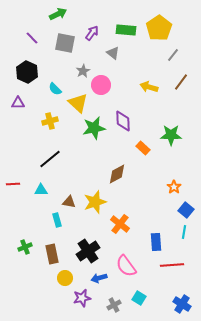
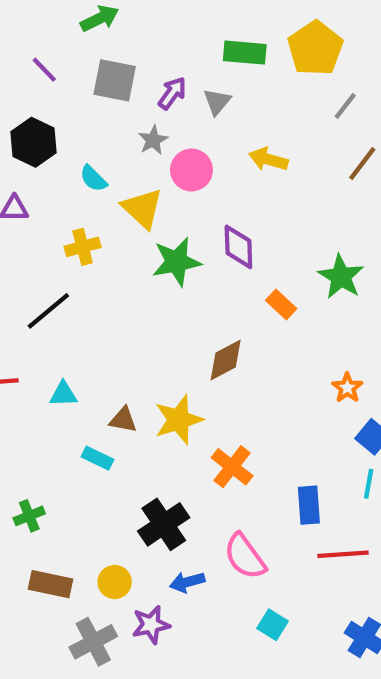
purple arrow: (92, 33) -> (172, 93), moved
gray triangle: (113, 53) -> (217, 102), turned 32
yellow arrow: (149, 87) -> (268, 159), moved
green star: (171, 135) -> (341, 277), turned 30
black line: (50, 159) -> (48, 311), moved
cyan rectangle: (57, 220) -> (98, 458), turned -48
brown rectangle: (52, 254) -> (51, 584), moved, turned -66
gray cross: (114, 305) -> (93, 642), moved, size x1.5

